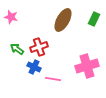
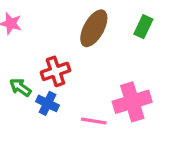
green arrow: (17, 49) -> (20, 87), moved
pink line: (53, 79) -> (94, 121), moved

